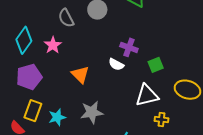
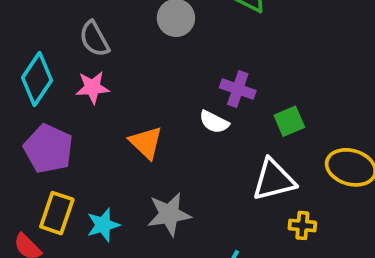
gray semicircle: (66, 18) -> (94, 39), moved
pink star: (53, 45) -> (93, 87), turned 30
purple pentagon: (29, 77) -> (48, 149), turned -30

